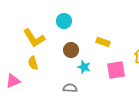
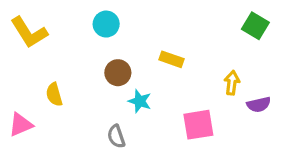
yellow L-shape: (34, 38) -> (29, 32), moved
pink square: (116, 70) -> (198, 125), moved
gray semicircle: (70, 88) -> (116, 136), turned -112

